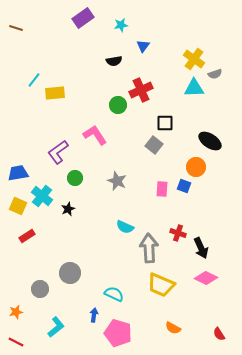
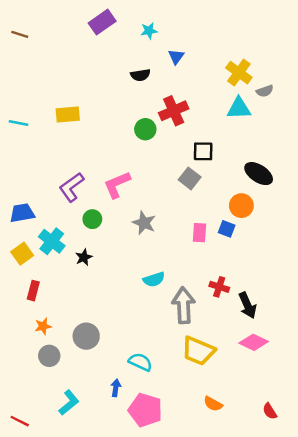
cyan line: (34, 80) -> (18, 123), moved, turned 63
pink L-shape: (95, 135) -> (117, 185), moved, turned -80
yellow square: (18, 206) -> (22, 254), turned 30
cyan semicircle: (125, 227) -> (154, 279), turned -42
red rectangle: (27, 236) -> (33, 291), turned -42
orange star: (16, 312) -> (43, 326), moved

